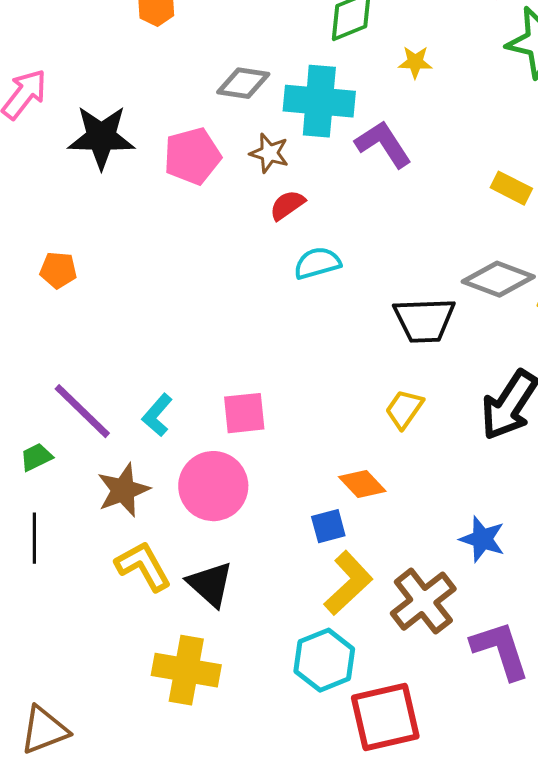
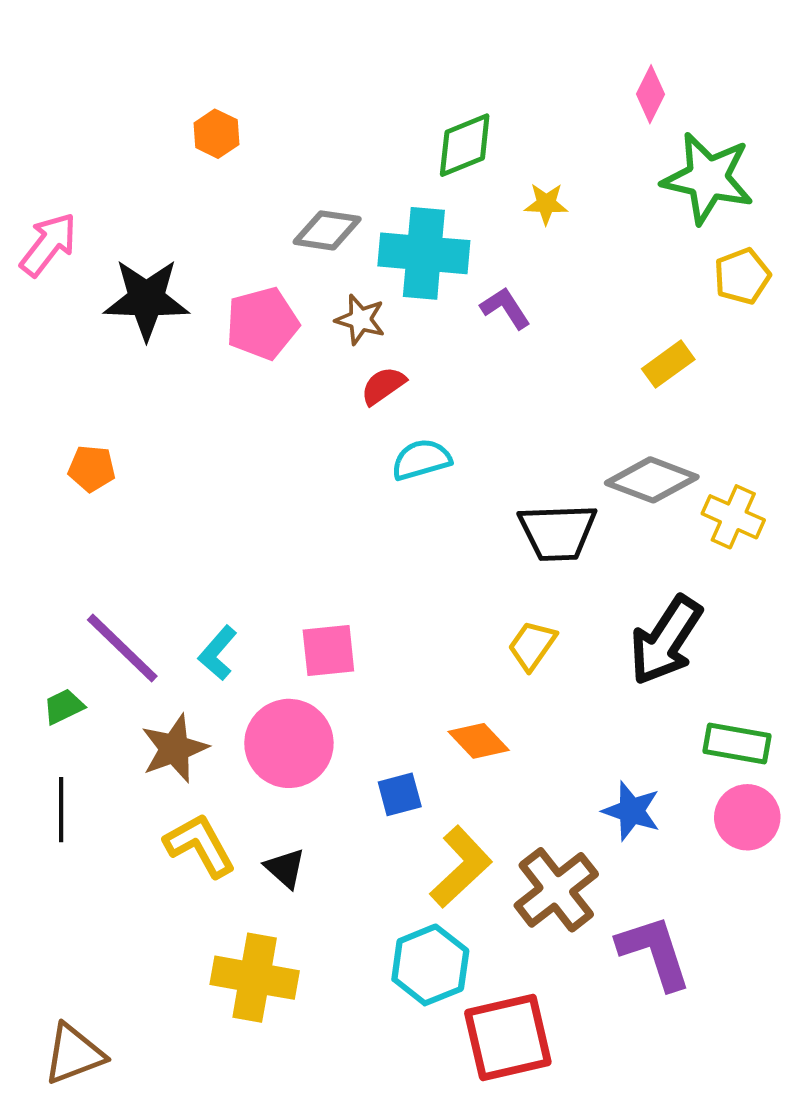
purple L-shape: (383, 144) -> (505, 308), size x0.7
yellow rectangle: (511, 188) -> (668, 364), turned -63
blue square: (328, 526) -> (400, 794), moved
black triangle: (210, 584) -> (285, 868), size x0.7

